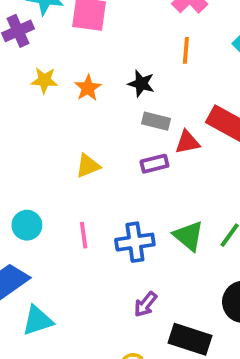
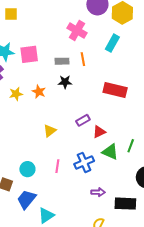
gray rectangle: (156, 121) -> (62, 61), moved
red triangle: (187, 142) -> (99, 132), moved
pink line: (84, 235) -> (57, 166), turned 32
purple arrow: (145, 304) -> (98, 192), turned -112

